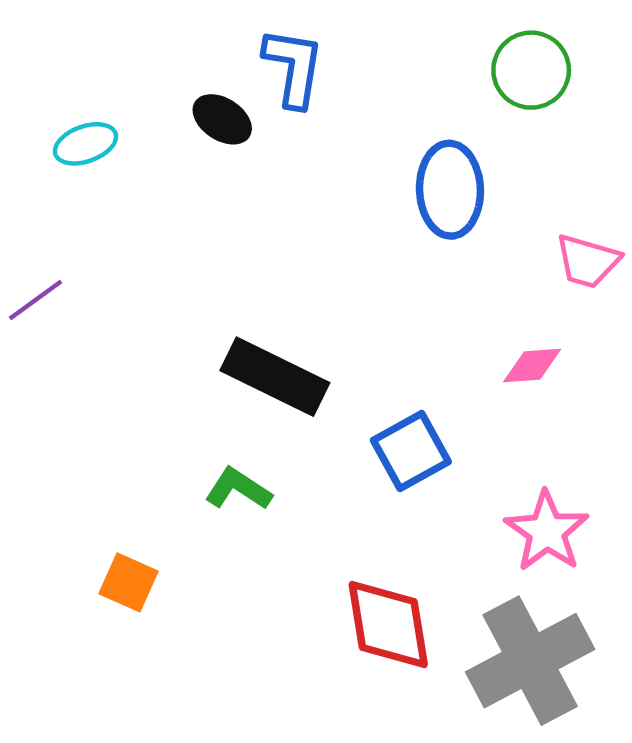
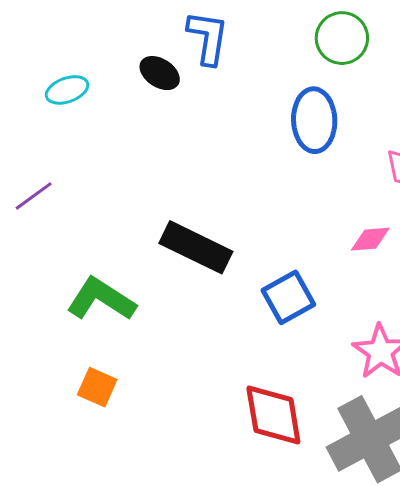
green circle: (531, 70) -> (342, 38), moved
green L-shape: (238, 489) -> (101, 299), moved, size x1.5

